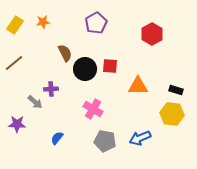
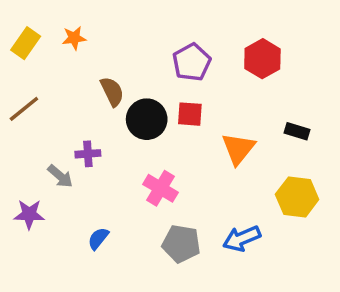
purple pentagon: (96, 23) -> (192, 62), moved
orange triangle: (138, 86) -> (238, 149), turned -50
black rectangle: (176, 90) -> (297, 131), moved

